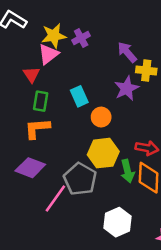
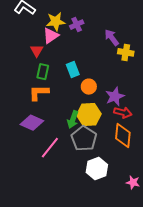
purple star: (127, 88) -> (115, 96), moved
green arrow: (128, 171) -> (73, 120), moved, turned 30
gray pentagon: (80, 179) -> (84, 139), moved

